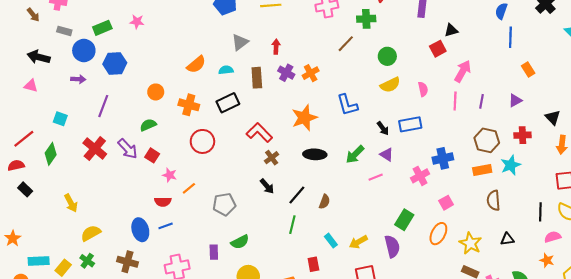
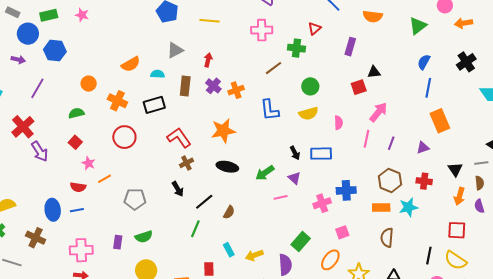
orange rectangle: (528, 70) -> (440, 121), size x1.6
blue L-shape: (347, 105) -> (270, 110), moved
purple arrow: (128, 149) -> (40, 151), moved

